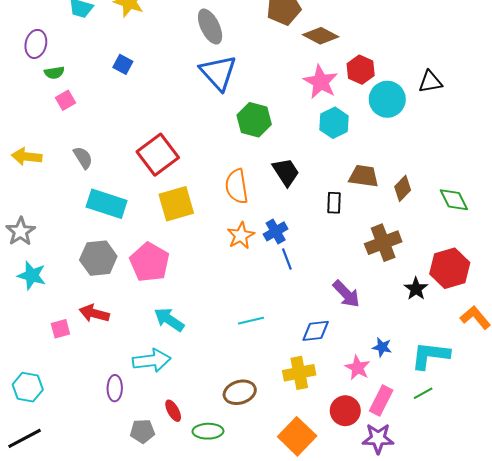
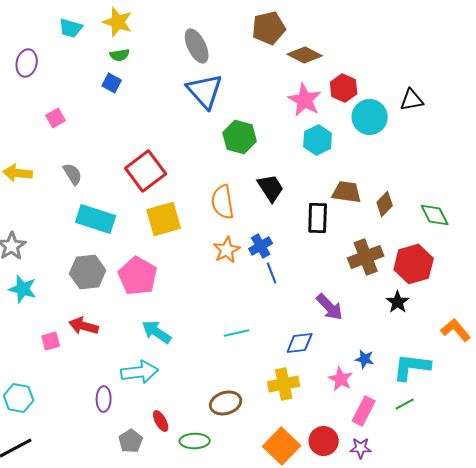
green semicircle: (54, 73) -> (120, 55), moved
black rectangle: (334, 203) -> (318, 218), size x1.4
red hexagon: (450, 268) -> (414, 264), moved
red circle: (345, 411) -> (324, 441), moved
gray pentagon: (142, 431) -> (131, 441), turned -30
purple star: (378, 438) -> (361, 448), size x0.7

